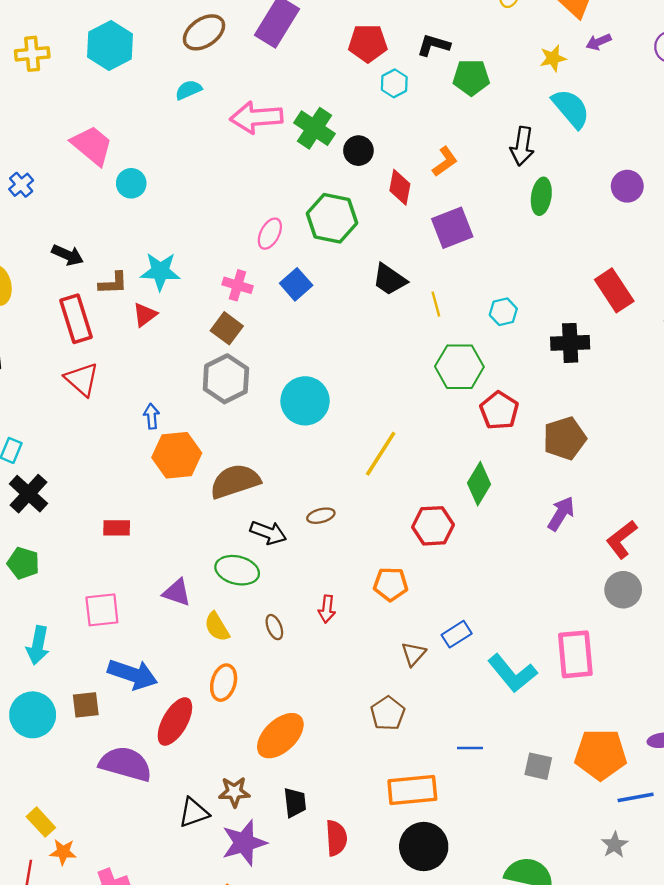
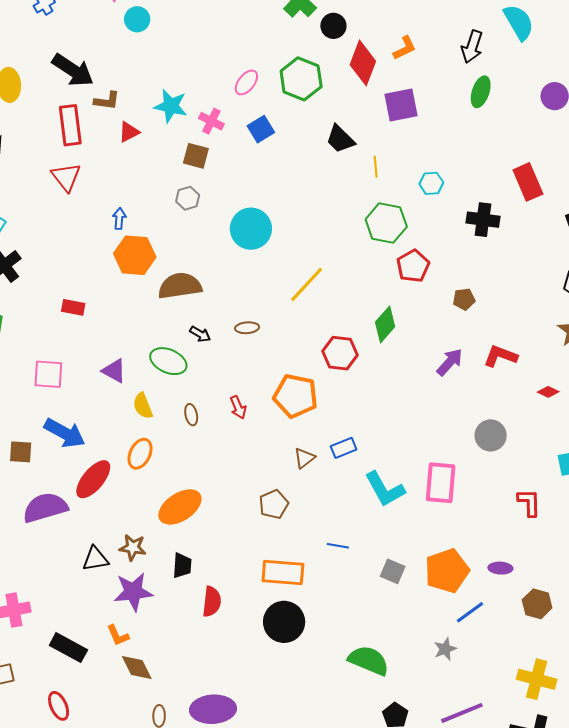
red diamond: (400, 187) -> (363, 63), size x1.4
black arrow: (68, 255) -> (73, 70), size x1.6
cyan star: (160, 271) -> (171, 106), moved
brown square: (227, 328) -> (196, 156), turned -32
gray hexagon: (226, 379) -> (188, 198), size x0.6
brown pentagon: (565, 438) -> (464, 299), size x0.6
black arrow: (268, 533) -> (200, 334), size x0.7
red L-shape: (622, 539) -> (501, 356), moved, turned 48
orange pentagon: (391, 584) -> (296, 396), size x1.5
red arrow: (327, 609) -> (238, 407), turned -40
orange pentagon: (601, 754) -> (447, 571), turned -30
purple semicircle: (125, 764) -> (45, 508), turned -42
blue line: (636, 797) -> (470, 612), turned -36

